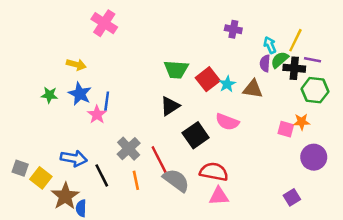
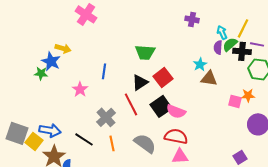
red square: (208, 79) -> (163, 77), moved
cyan star: (227, 84) -> (200, 64), moved
brown triangle: (253, 89) -> (209, 78), moved
blue star: (80, 94) -> (51, 61), moved
blue line: (107, 101) -> (104, 71), moved
pink semicircle: (227, 122) -> (176, 111), moved
blue arrow: (74, 158) -> (50, 130), moved
red line: (159, 160) -> (131, 104), moved
gray square: (20, 168) -> (17, 133), size x1.6
black line: (102, 175) -> (84, 139), turned -30

